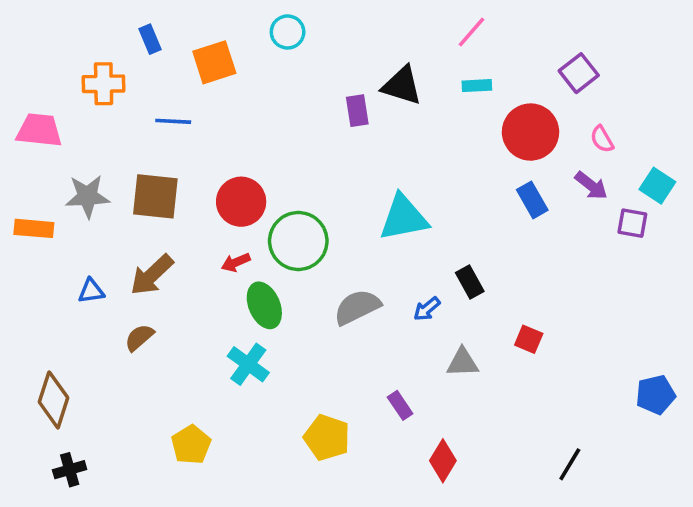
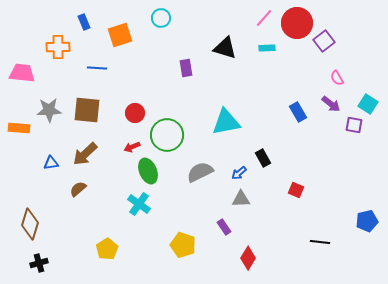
purple rectangle: (357, 111) -> (186, 68), moved
red circle: (531, 132) -> (297, 23), moved
red circle: (241, 202) -> (135, 113), size x0.7
gray triangle: (463, 362) -> (241, 199), moved
black line: (570, 464) -> (320, 242), moved, turned 66

